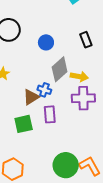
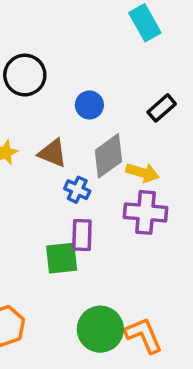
black rectangle: (86, 40) -> (162, 108), turned 63
brown triangle: (31, 97) -> (53, 153), moved, turned 48
green square: (24, 124) -> (62, 258), moved

